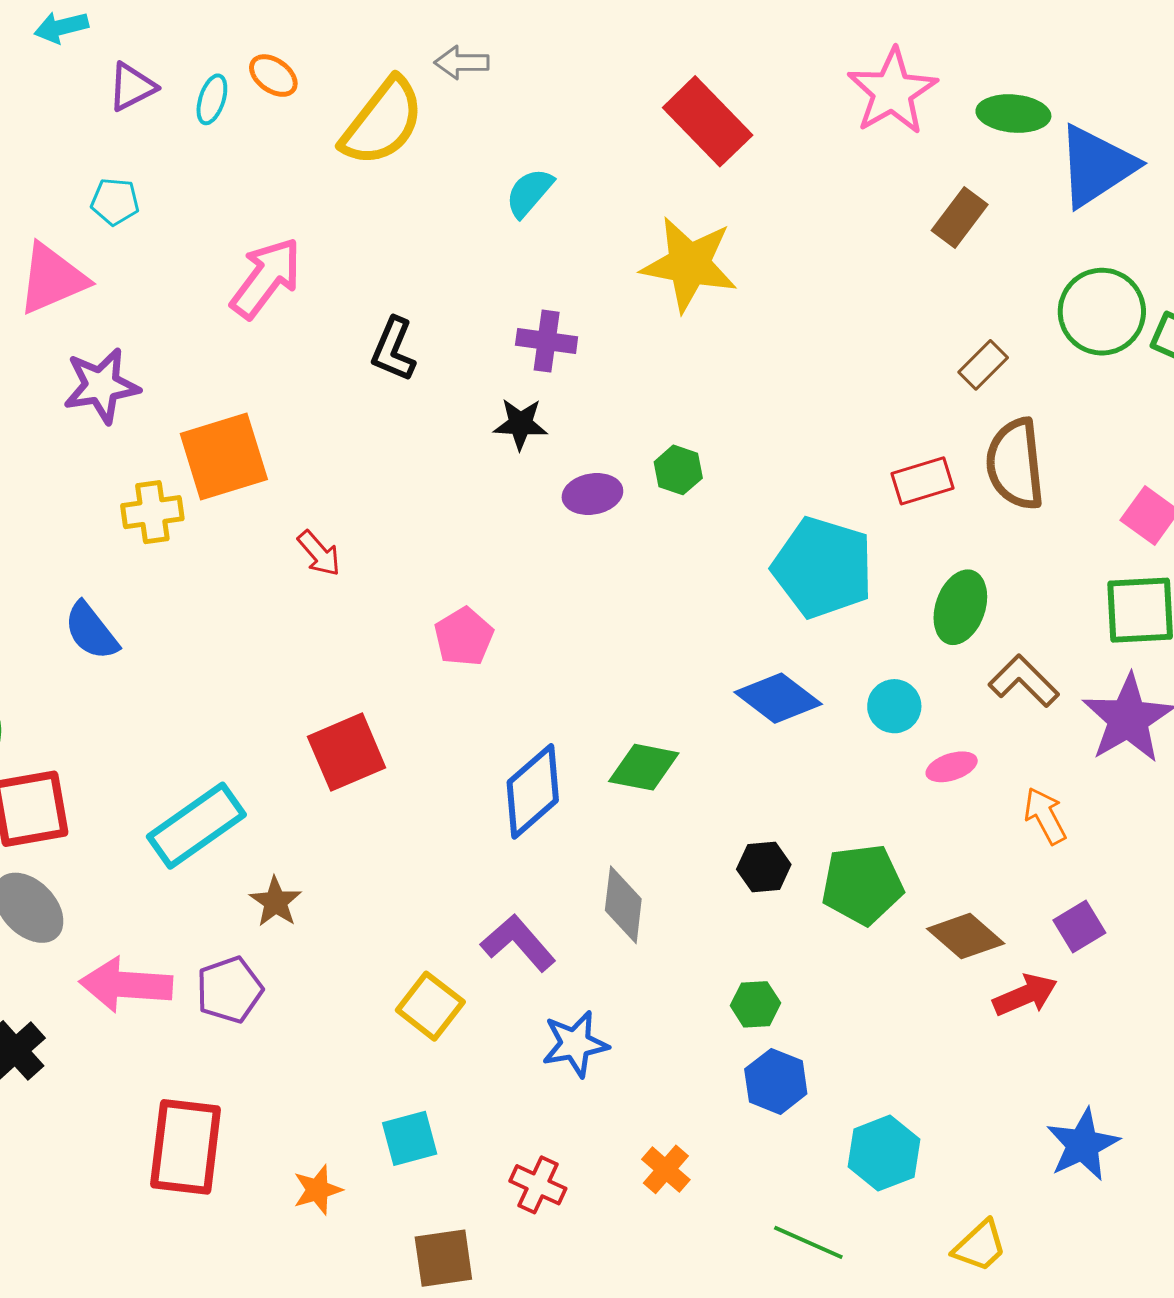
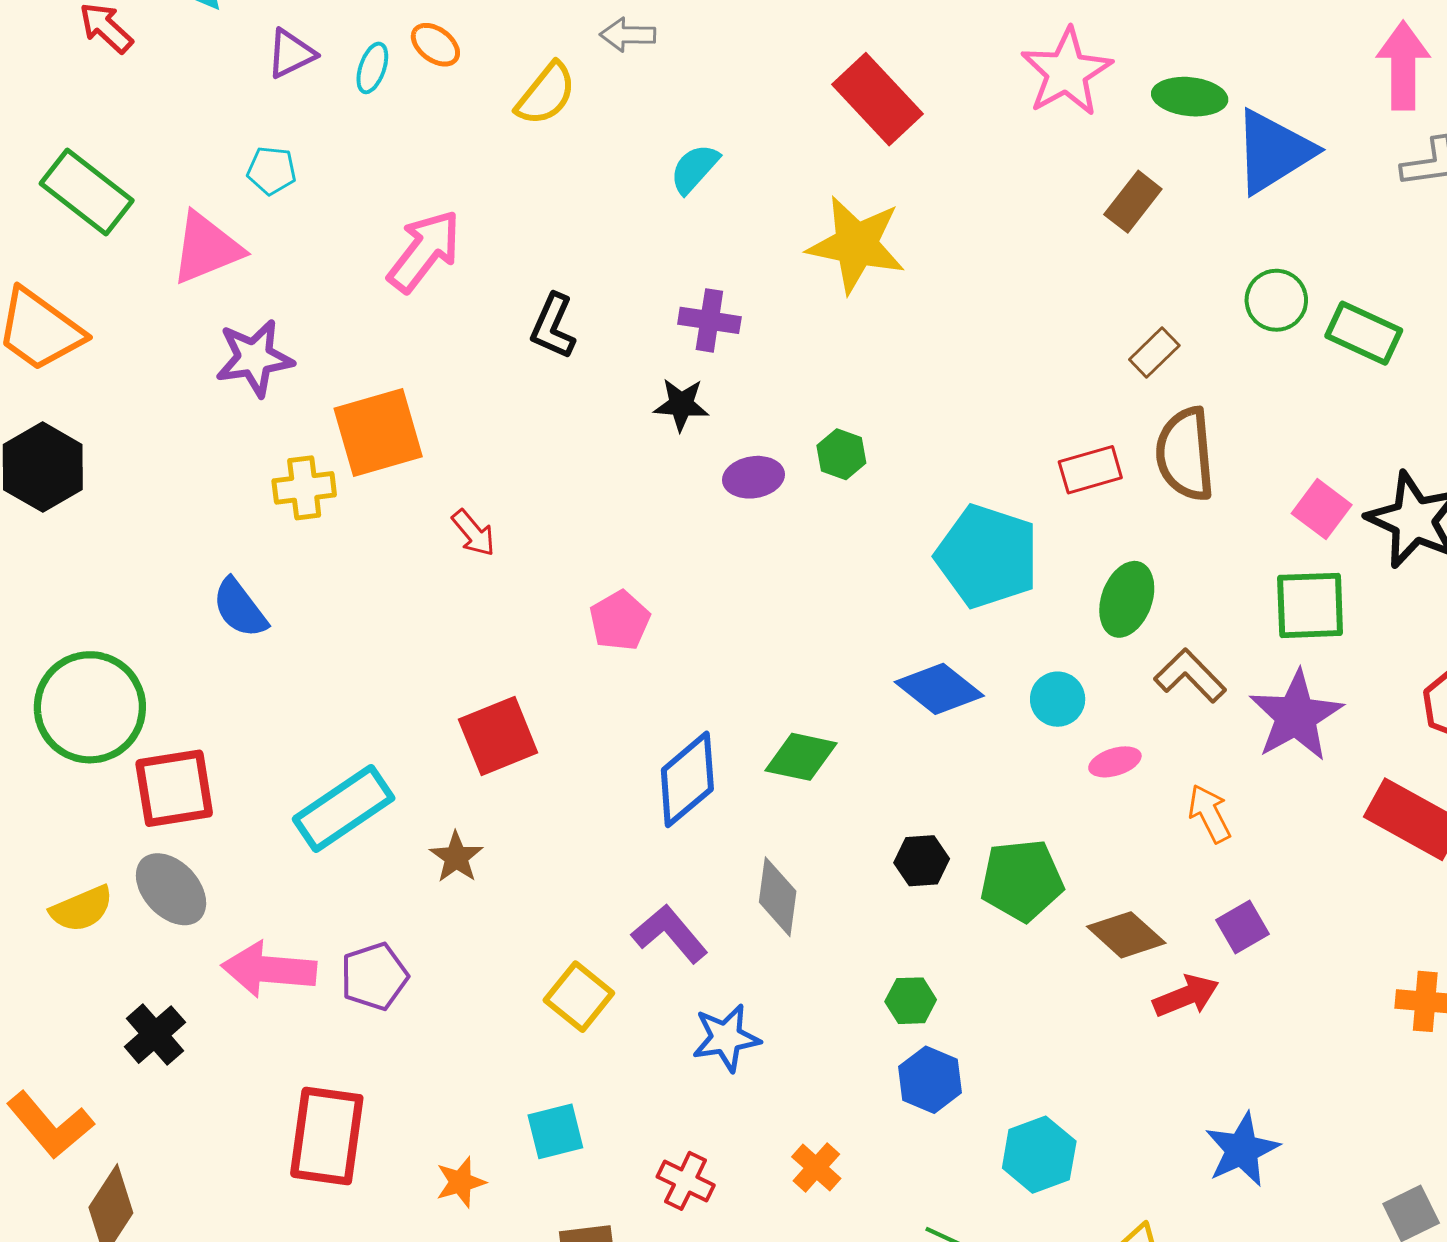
yellow semicircle: (382, 122) -> (546, 94), size x0.7
green circle: (1102, 312) -> (1276, 300), size x0.7
brown star: (276, 902) -> (456, 857), moved

